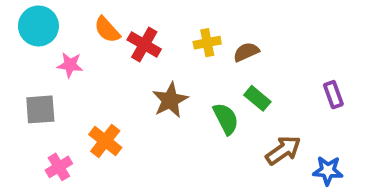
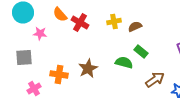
brown star: (170, 100) -> (88, 68), moved
green semicircle: (226, 119) -> (124, 62), turned -48
orange cross: (105, 141) -> (59, 74), turned -30

